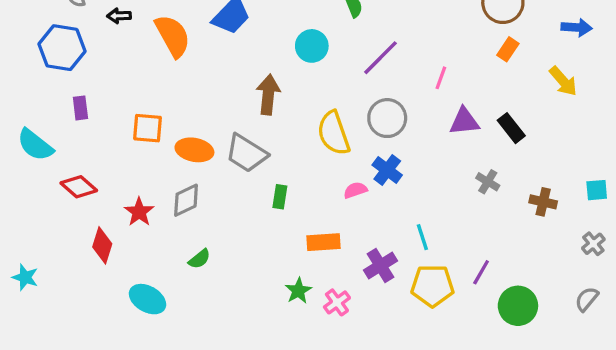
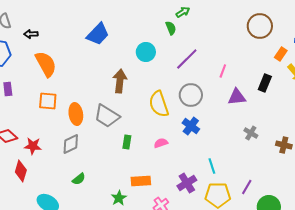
orange semicircle: (173, 36) -> (46, 64), moved
orange rectangle: (508, 49) -> (281, 54), moved
black rectangle: (511, 128) -> (265, 83), moved, turned 60
orange ellipse: (194, 150) -> (76, 114), turned 70
pink semicircle: (355, 190) -> (161, 143), moved
red star: (139, 212) -> (33, 146), moved, turned -30
orange rectangle: (324, 242) -> (141, 181), moved
green star: (298, 291) -> (119, 198), moved

